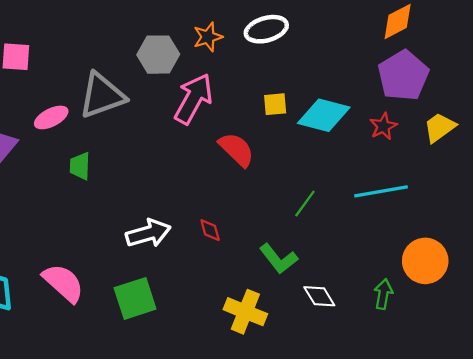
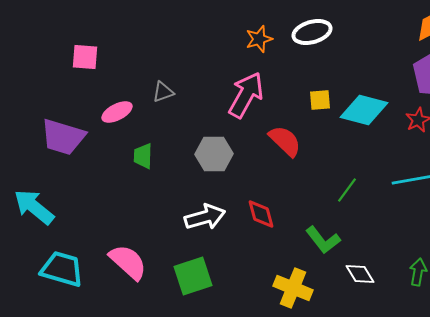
gray hexagon: (158, 55) -> (214, 154), moved
gray triangle: (102, 95) -> (163, 92), size x0.5
red diamond: (210, 230) -> (261, 214), size x1.4

